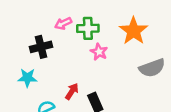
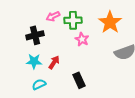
cyan star: (27, 78) -> (34, 61), moved
red arrow: (72, 91) -> (54, 62), moved

